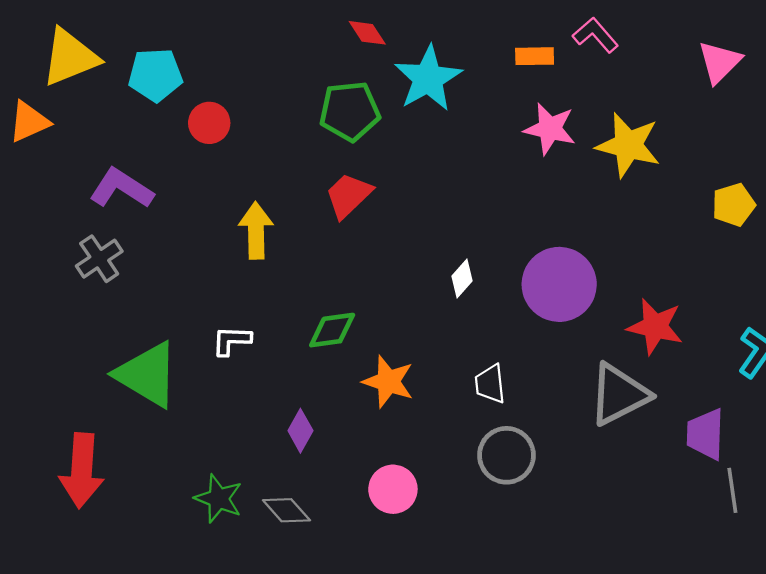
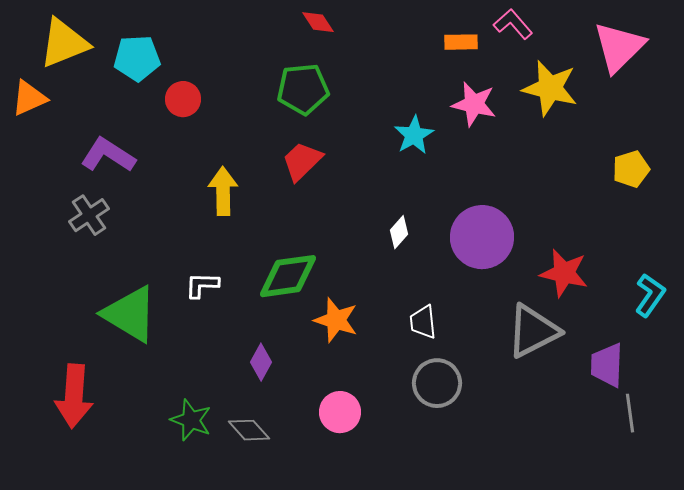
pink triangle: (720, 62) -> (619, 47), size x1.4
cyan star: (428, 78) -> (414, 135), moved, size x0.7
yellow star: (628, 145) -> (550, 88), moved
green diamond: (332, 330) -> (288, 276), size x1.4

